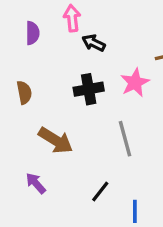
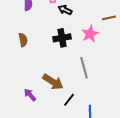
brown arrow: (56, 140) -> (53, 82), moved

